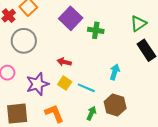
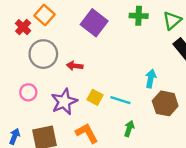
green cross: (96, 30) -> (139, 16), moved
red arrow: (64, 62) -> (75, 66), moved
brown hexagon: (115, 105) -> (165, 103), moved

